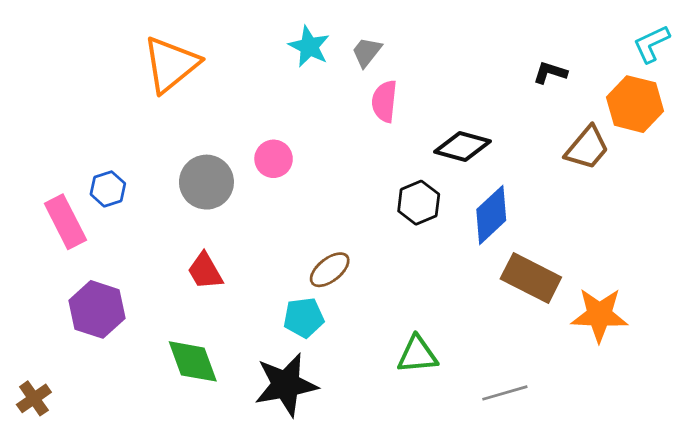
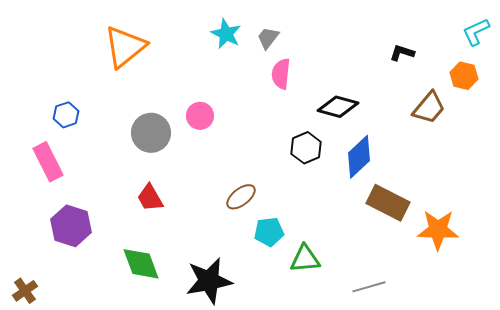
orange hexagon: (635, 104) -> (464, 76), size x0.7
blue hexagon: (108, 189) -> (66, 115), moved
cyan pentagon: (304, 318) -> (269, 232), moved

